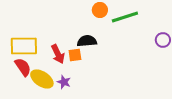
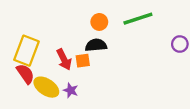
orange circle: (100, 10) -> (99, 22), moved
yellow rectangle: (24, 46) -> (26, 51), turned -68

